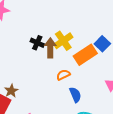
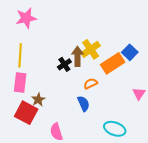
black cross: (37, 43) -> (64, 64), moved, turned 32
blue semicircle: (75, 95) -> (84, 104), moved

